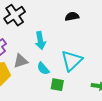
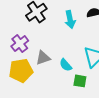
cyan arrow: (40, 41) -> (70, 20), moved

